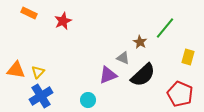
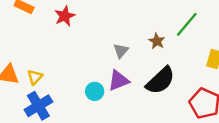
gray triangle: (123, 58) -> (121, 51), moved, turned 48
cyan circle: (88, 100) -> (95, 91), moved

